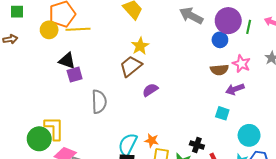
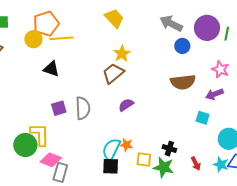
blue circle: (220, 40) -> (182, 46), moved
brown semicircle: (219, 70) -> (183, 82), moved, size x1.4
purple square: (75, 75) -> (59, 108), moved
purple semicircle: (150, 90) -> (126, 105), moved
orange star: (152, 141) -> (126, 145), moved
black cross: (197, 145) -> (169, 149), moved

